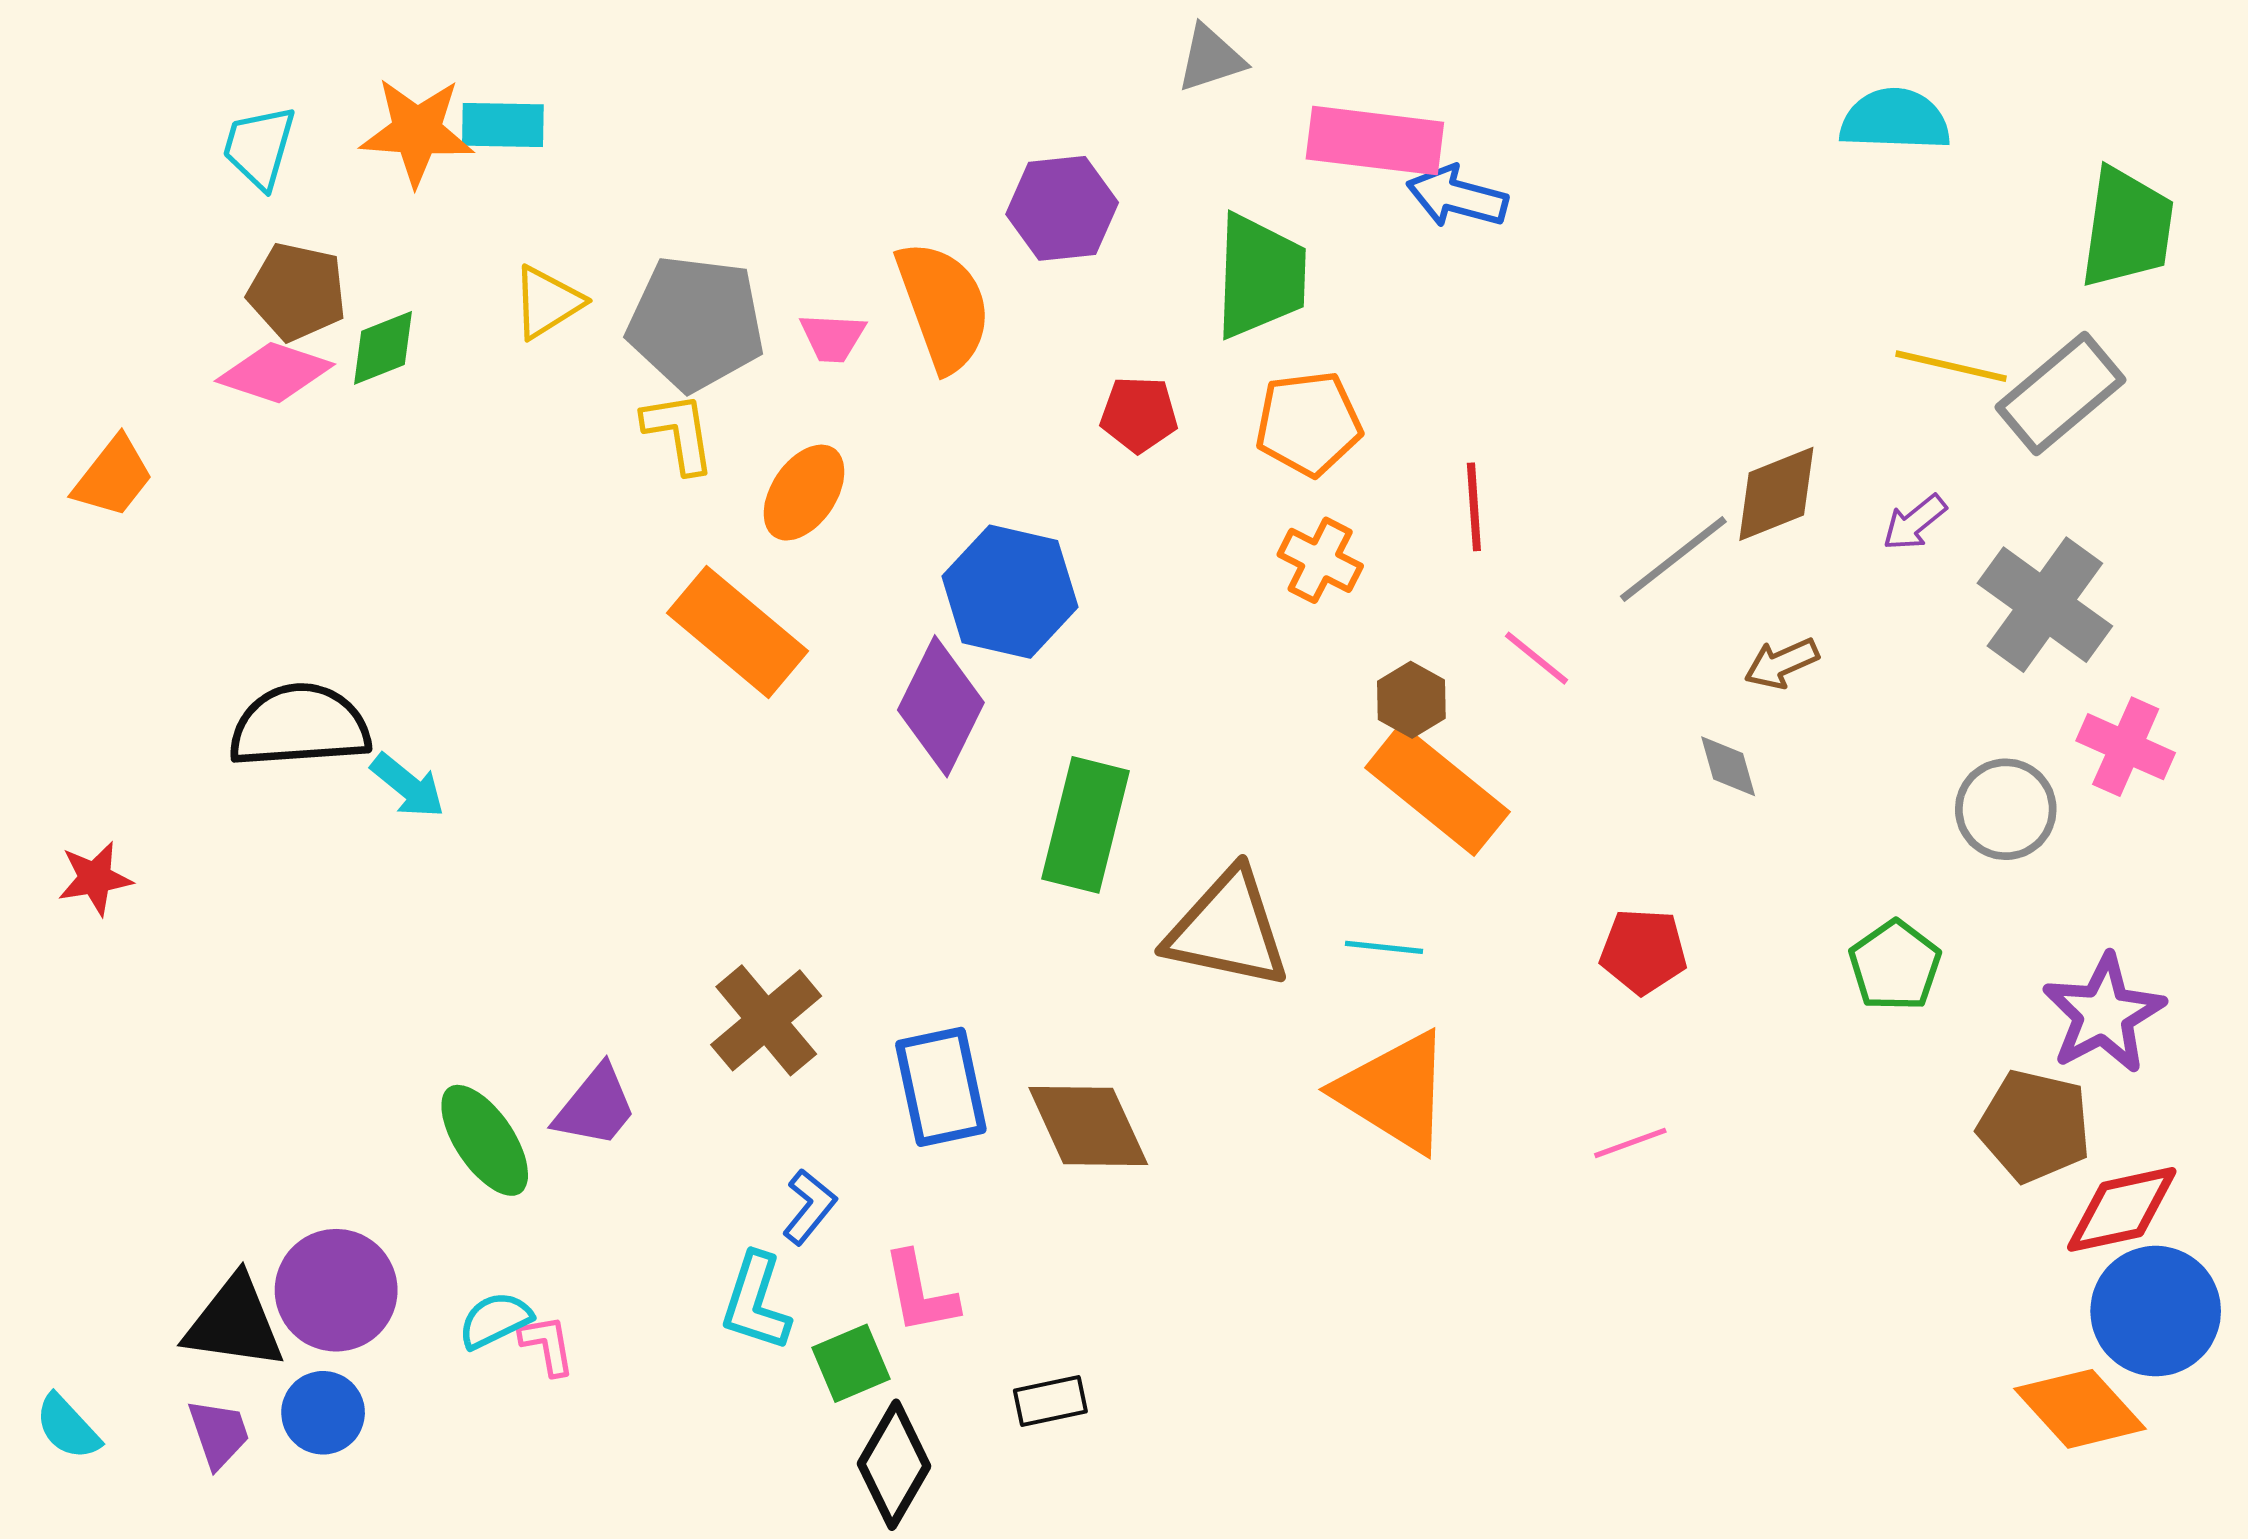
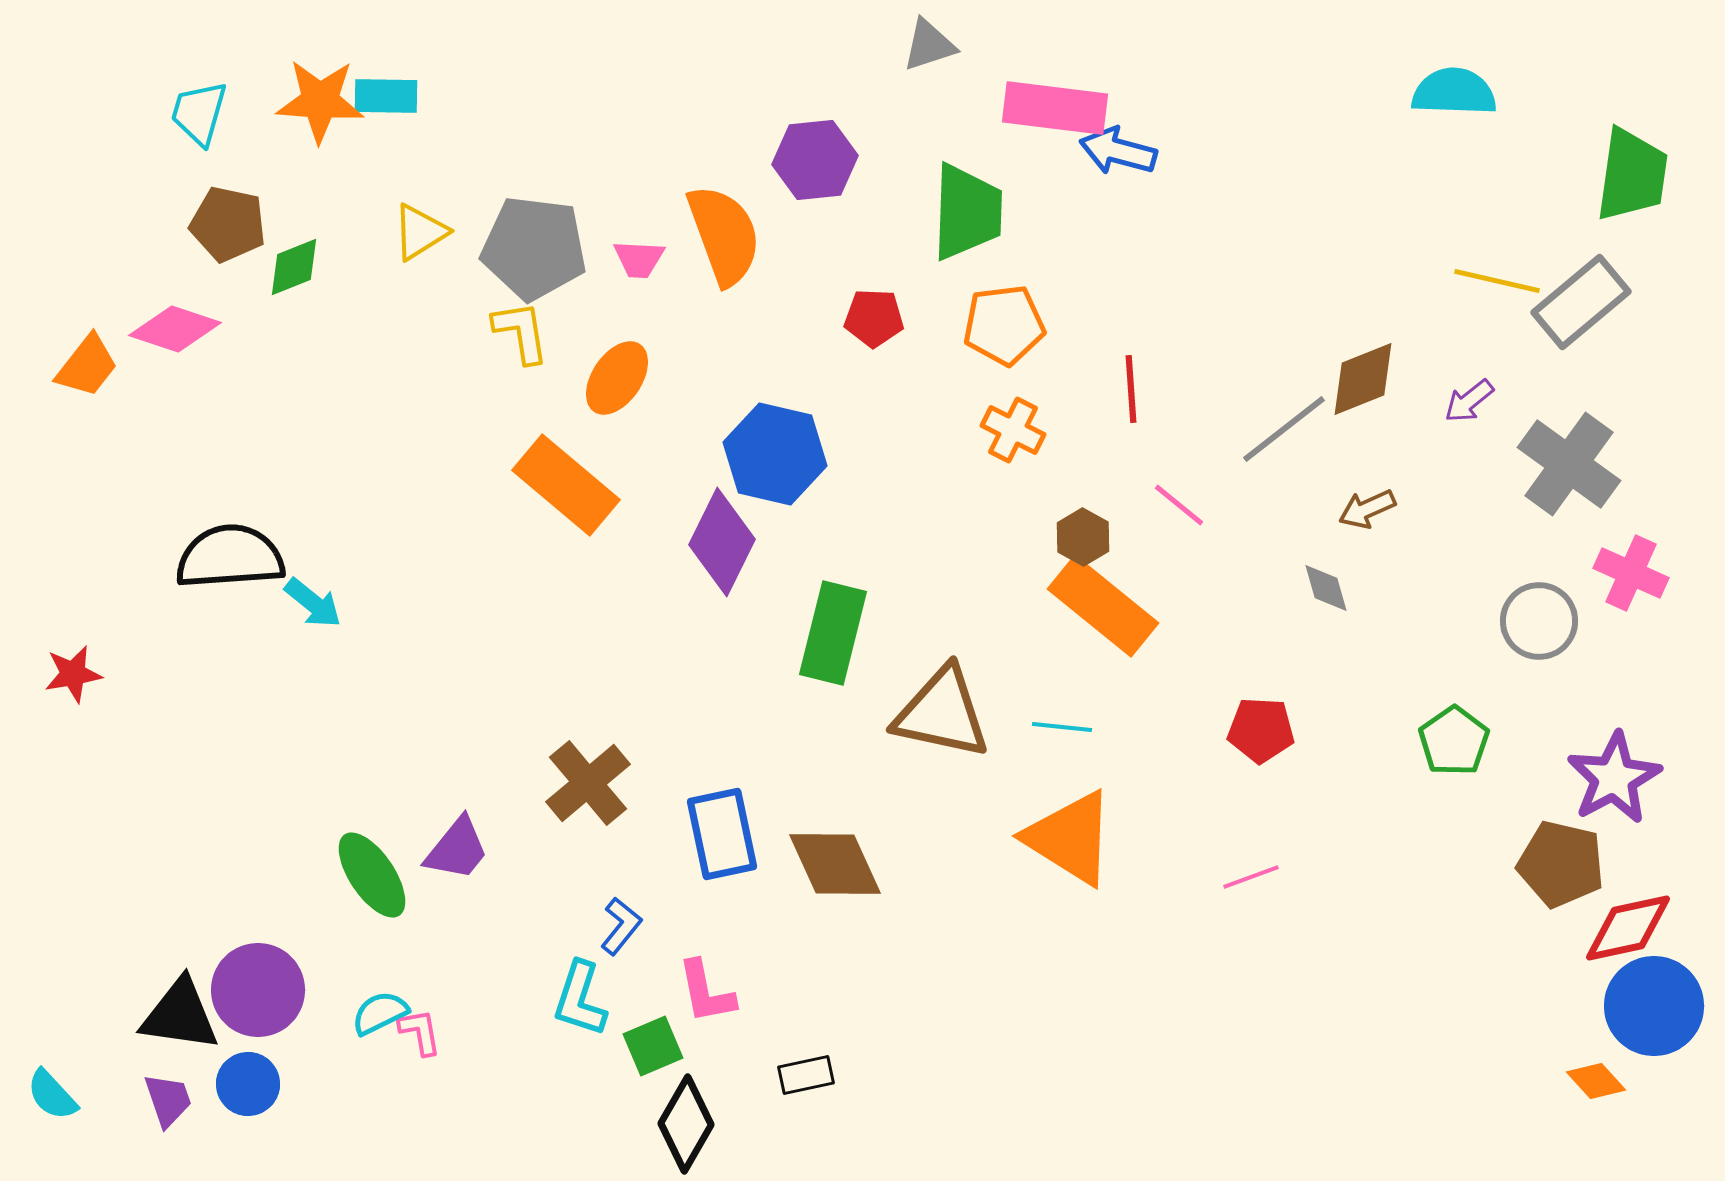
pink diamond: (275, 373) -> (175, 329), moved
orange diamond: (2080, 1409) -> (1596, 1081), size x0.6

